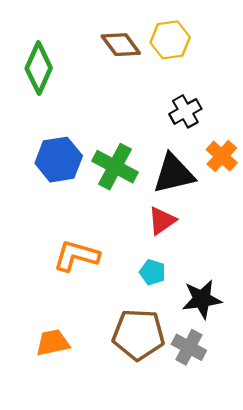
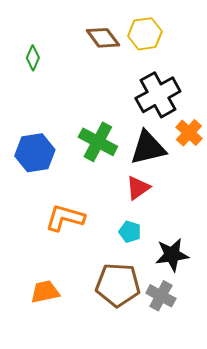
green diamond: (39, 68) -> (33, 58), size x0.6
black cross: (185, 111) -> (158, 95), size x1.6
blue hexagon: (59, 160) -> (35, 153), moved

